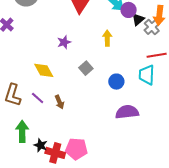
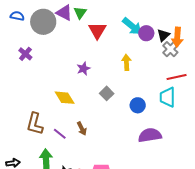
black triangle: (138, 19) -> (163, 35), moved
purple line: (38, 98) -> (60, 134), moved

